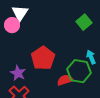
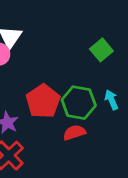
green hexagon: (79, 71) -> (79, 103), moved

